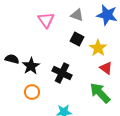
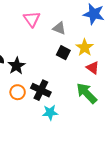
gray triangle: (77, 15) -> (59, 28), moved
black square: (77, 39) -> (63, 53), moved
black cross: (62, 73) -> (41, 90), moved

